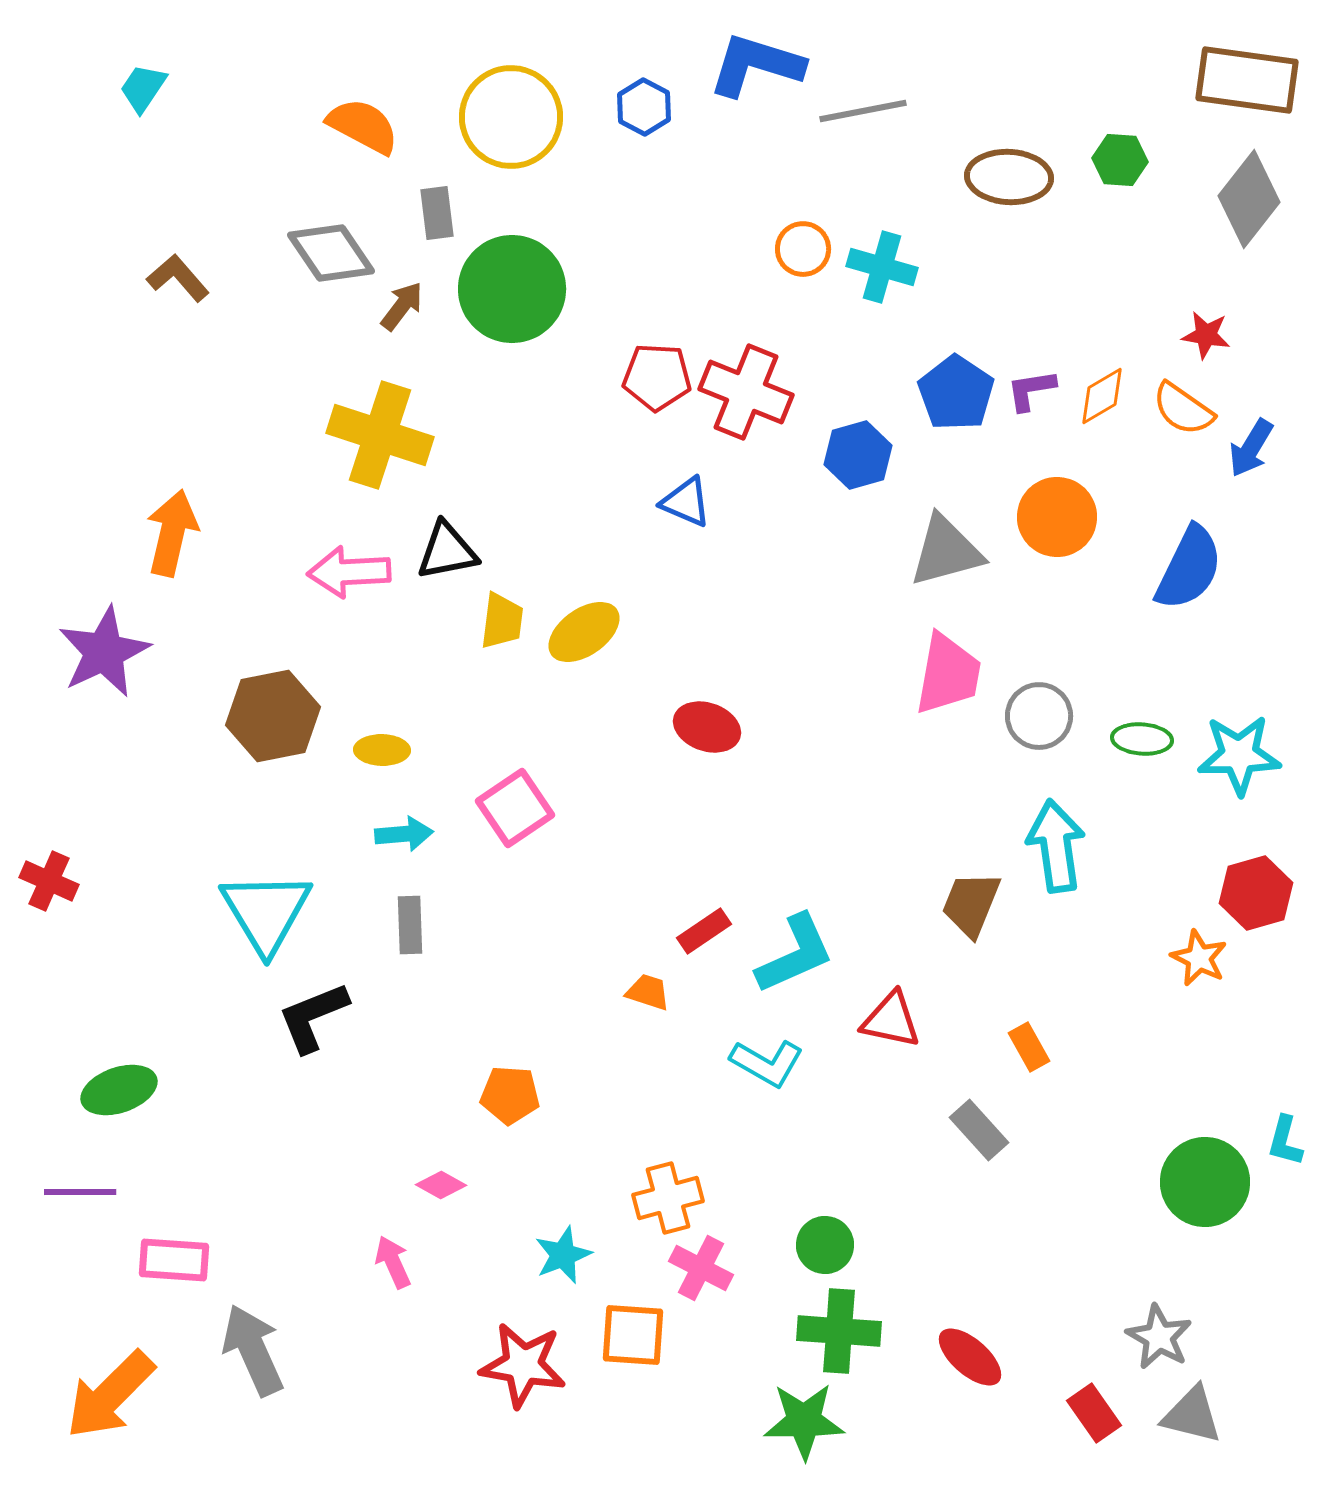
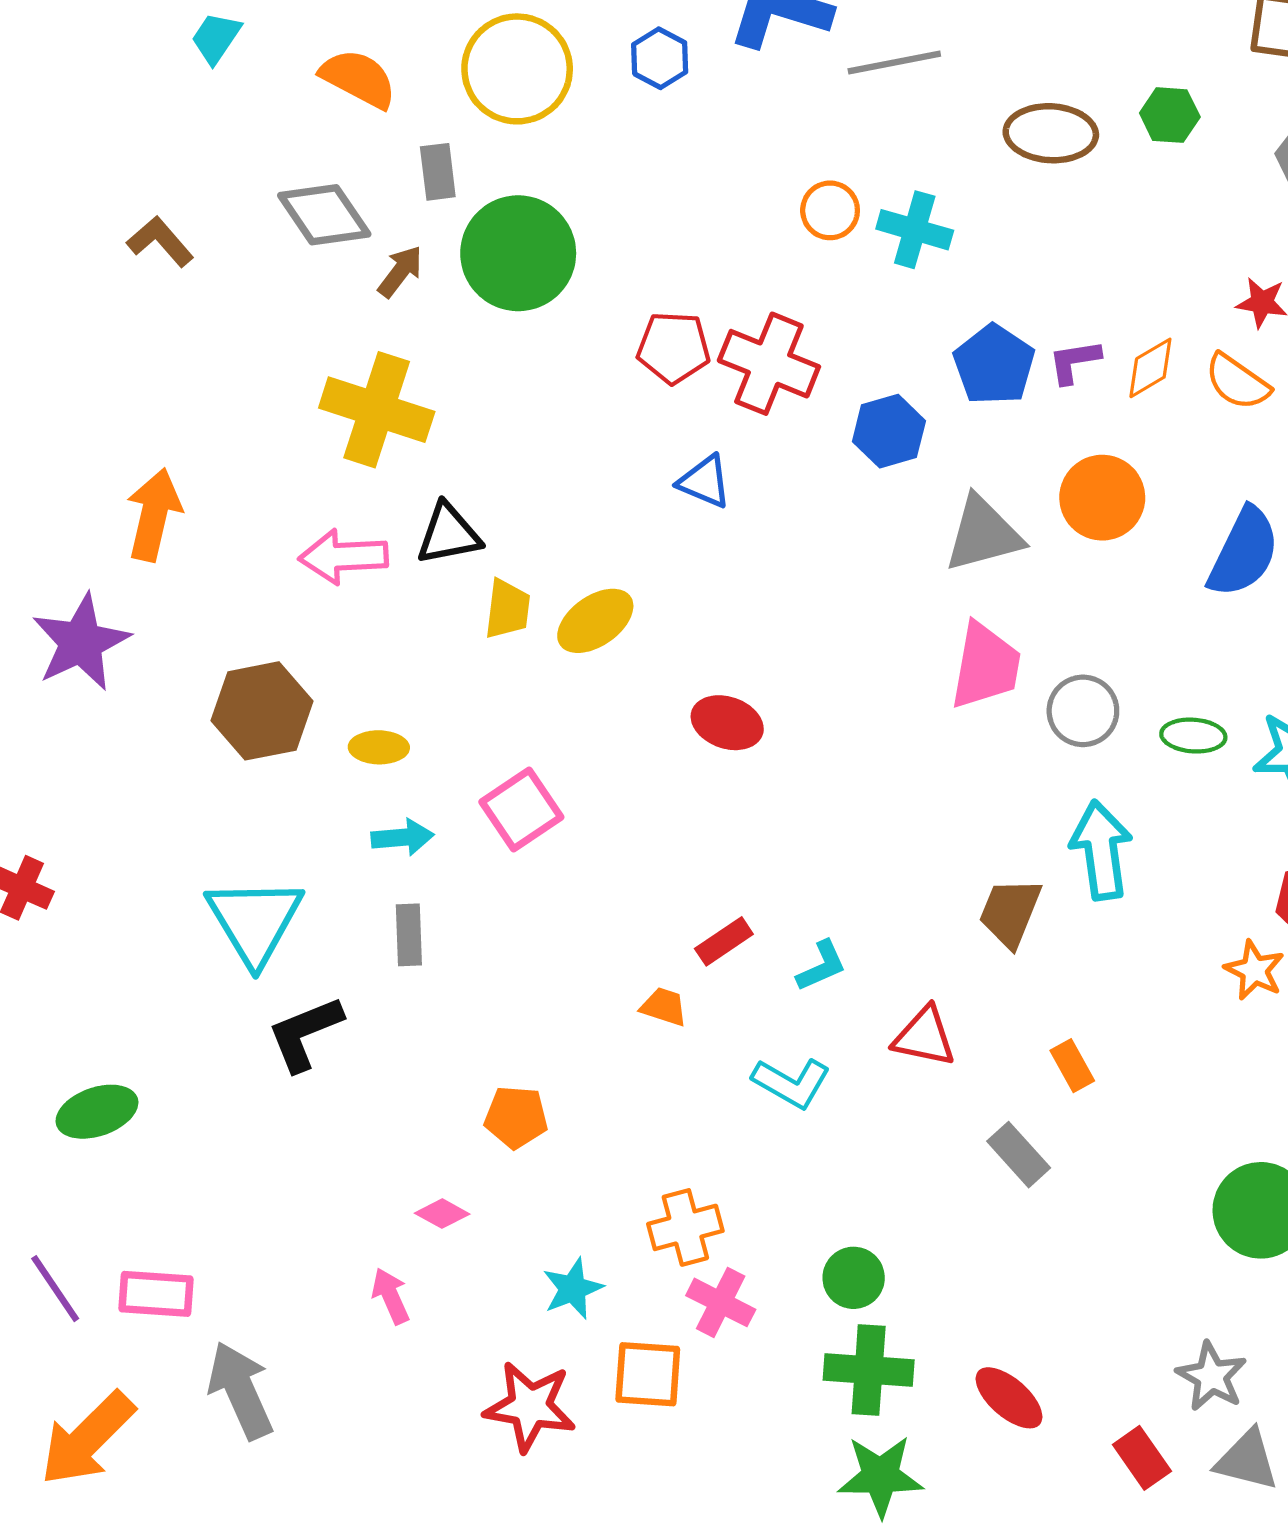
cyan trapezoid: (143, 88) -> (216, 38), moved
cyan L-shape: (795, 954) -> (821, 966), size x0.6
purple line: (80, 1192) -> (55, 1289), moved, turned 56
green star: (804, 1421) -> (880, 1476), moved

